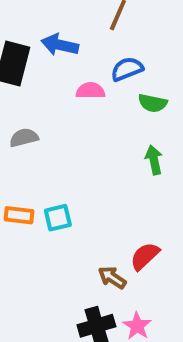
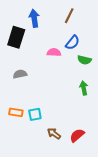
blue arrow: (60, 45) -> (34, 18), moved, turned 66
blue semicircle: (127, 69) -> (72, 43), turned 147
brown arrow: (112, 278) -> (54, 134), moved

